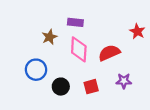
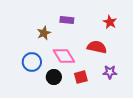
red star: (137, 31) -> (110, 22), moved
pink diamond: (79, 49) -> (64, 56), moved, turned -35
red semicircle: (109, 53) -> (97, 47), turned 36

